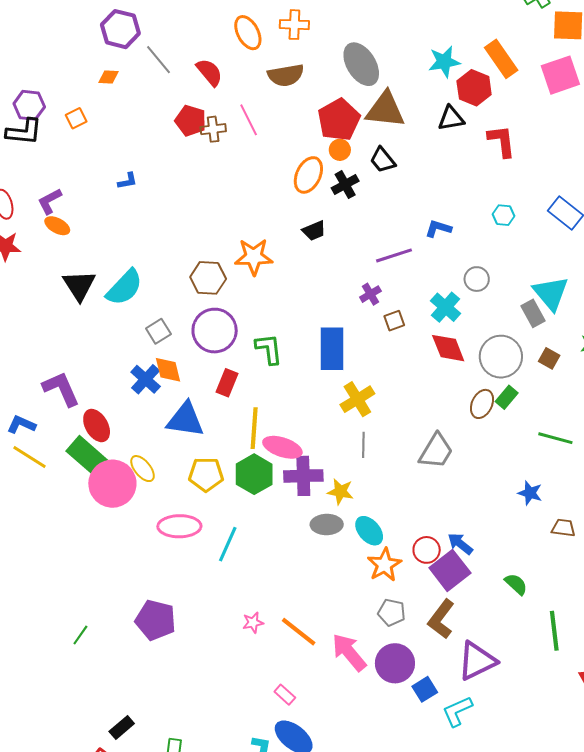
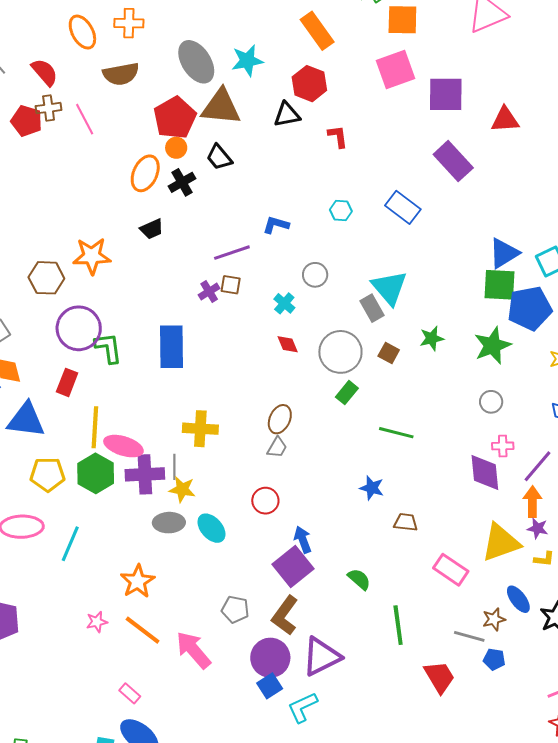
orange rectangle: (501, 59) -> (317, 31), moved
cyan star: (444, 62) -> (247, 61), moved
brown cross: (213, 129) -> (49, 108), moved
red L-shape: (502, 141) -> (338, 136), size x0.7
cyan cross: (445, 307) -> (284, 303), size x0.7
brown square: (394, 321) -> (231, 285), moved, turned 30
purple circle: (215, 331) -> (79, 328), moved
red diamond: (448, 348) -> (288, 344), size x0.6
yellow cross: (357, 399) -> (200, 429), moved, turned 36
brown ellipse: (482, 404) -> (280, 419), moved
gray line: (363, 445) -> (174, 467), moved
gray trapezoid: (436, 451) -> (277, 447), size x0.6
blue arrow: (460, 544) -> (303, 540), turned 32
red circle: (427, 550) -> (265, 501), moved
orange star: (384, 565) -> (138, 581), moved
purple circle: (395, 663) -> (270, 658), moved

